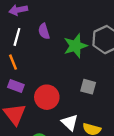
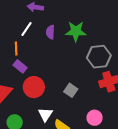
green star: (75, 46) -> (76, 31), moved
purple rectangle: (16, 86) -> (20, 66), moved

